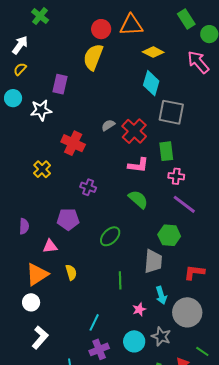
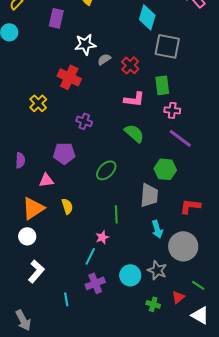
white star: (41, 110) -> (85, 44), moved
red cross: (134, 131) -> (130, 65), size x0.7
pink star: (139, 309) -> (102, 237), moved

